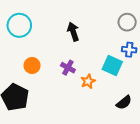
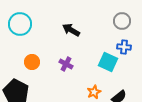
black arrow: (73, 32) -> (71, 30), turned -42
orange star: (88, 81) -> (94, 92), moved

